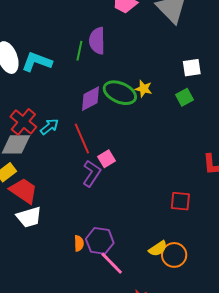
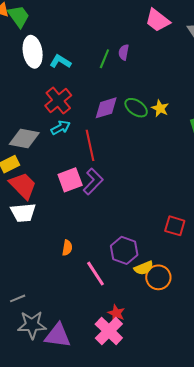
purple semicircle: (97, 41) -> (124, 52), size x0.6
cyan L-shape: (37, 62) -> (60, 62), size x0.7
green ellipse: (120, 93) -> (136, 108), size x0.7
red cross: (23, 122) -> (58, 100), moved
pink square: (106, 159) -> (70, 180), moved, size x1.4
purple hexagon: (100, 241) -> (124, 250), moved

